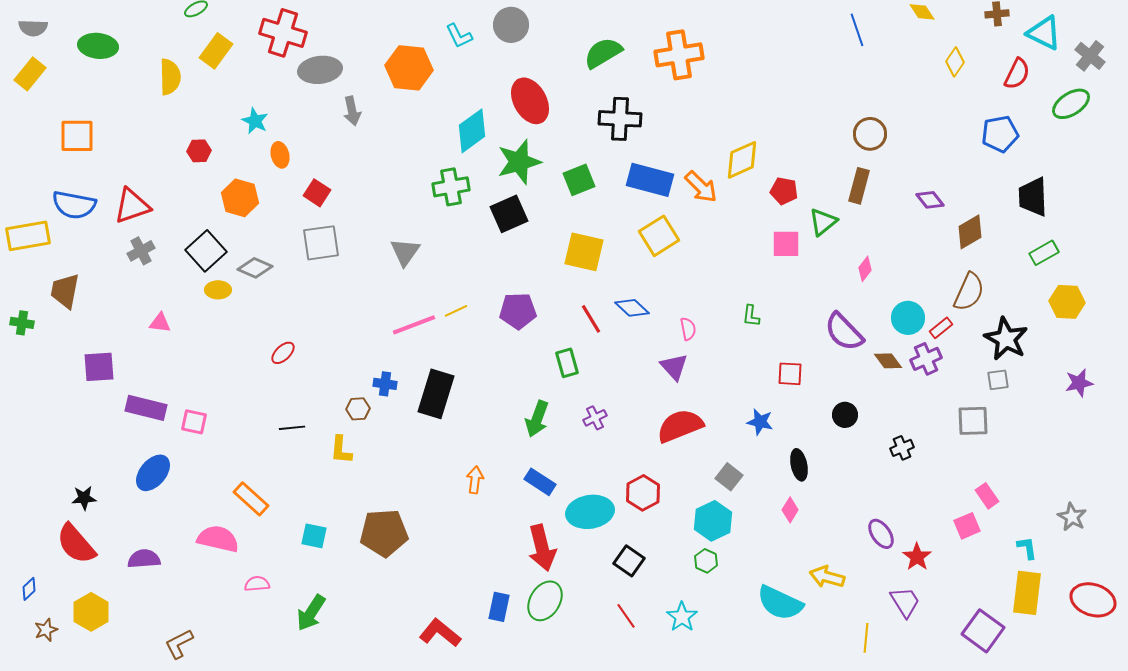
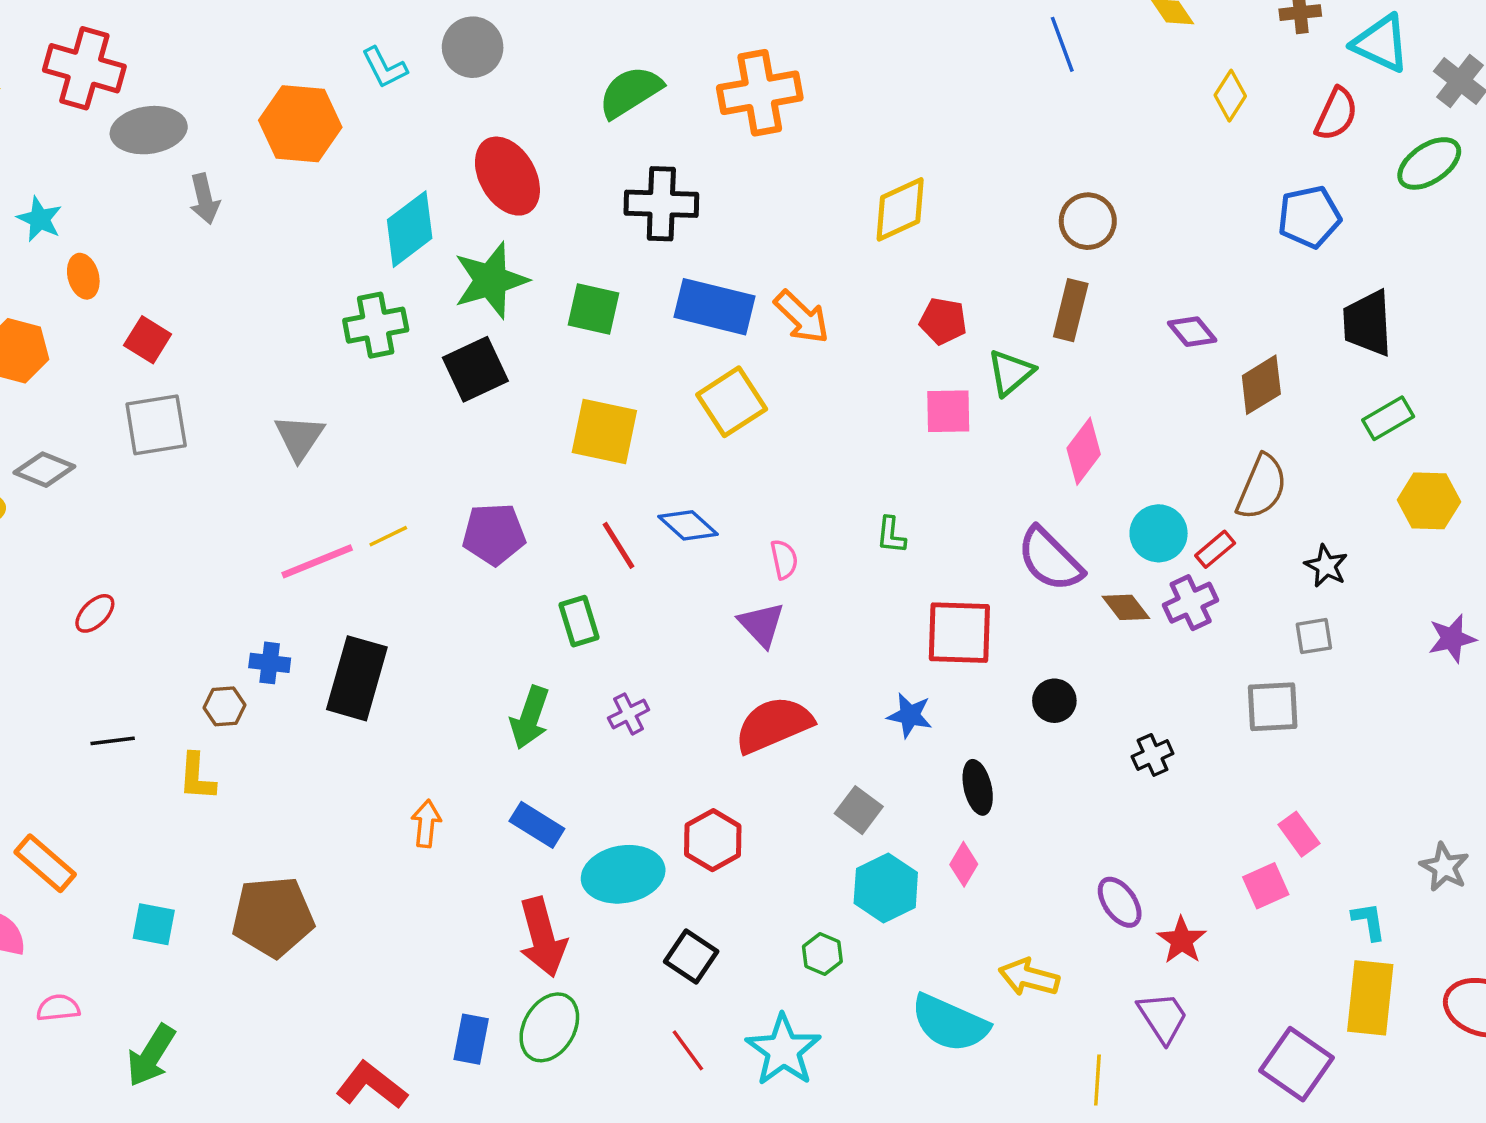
yellow diamond: (742, 160) -> (900, 209), moved
green square: (579, 180) -> (594, 309), turned 36
pink diamond: (865, 269) -> (1084, 451), size x1.5
black star: (1006, 339) -> (1326, 566), size x0.6
red square: (790, 374) -> (959, 633), size x1.6
cyan hexagon: (713, 521) -> (886, 888), moved
cyan star: (682, 617) -> (783, 1050), size x1.4

